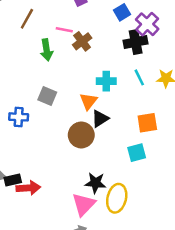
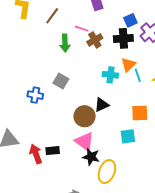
black cross: (136, 42) -> (123, 38), moved
orange triangle: (89, 101) -> (128, 65), moved
black rectangle: (13, 180) -> (53, 151), moved
red arrow: (28, 188) -> (36, 154), turned -114
pink triangle: (84, 204) -> (84, 142), moved, turned -45

